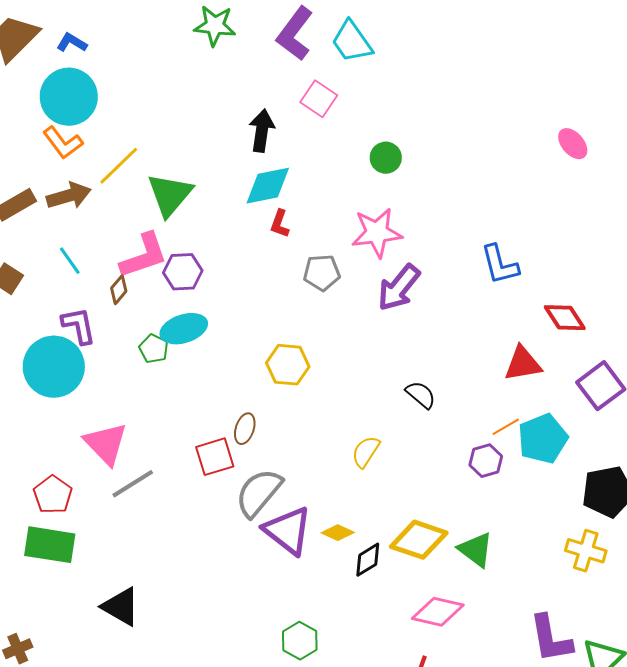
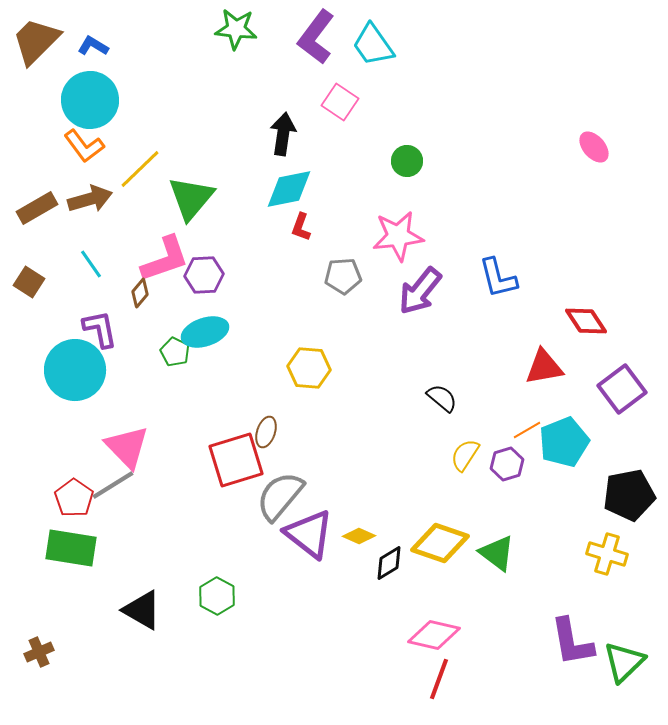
blue L-shape: (500, 265) -> (498, 278), moved
yellow semicircle: (366, 452) -> (465, 455), moved
red square: (215, 457) -> (236, 460), size x1.4
gray line: (133, 484) -> (113, 485), moved
pink diamond: (438, 612) -> (434, 635), moved
green hexagon: (300, 641) -> (217, 596), moved

